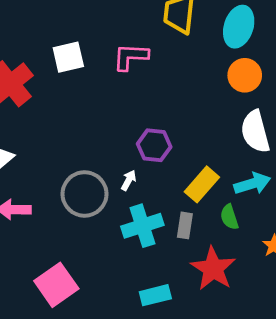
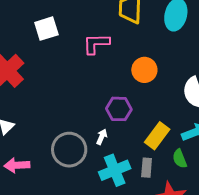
white square: (68, 57) -> (46, 29), moved
orange circle: (245, 75) -> (144, 70), moved

